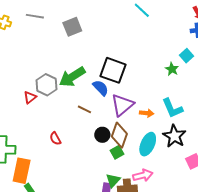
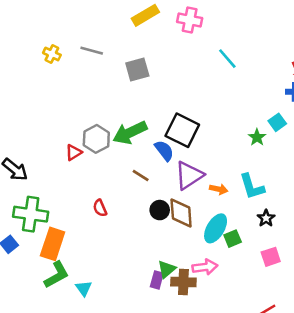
brown diamond: (119, 135) -> (181, 213), turned -30
black star: (174, 136) -> (266, 218), moved, size x0.6
green square: (117, 152) -> (233, 239), moved

